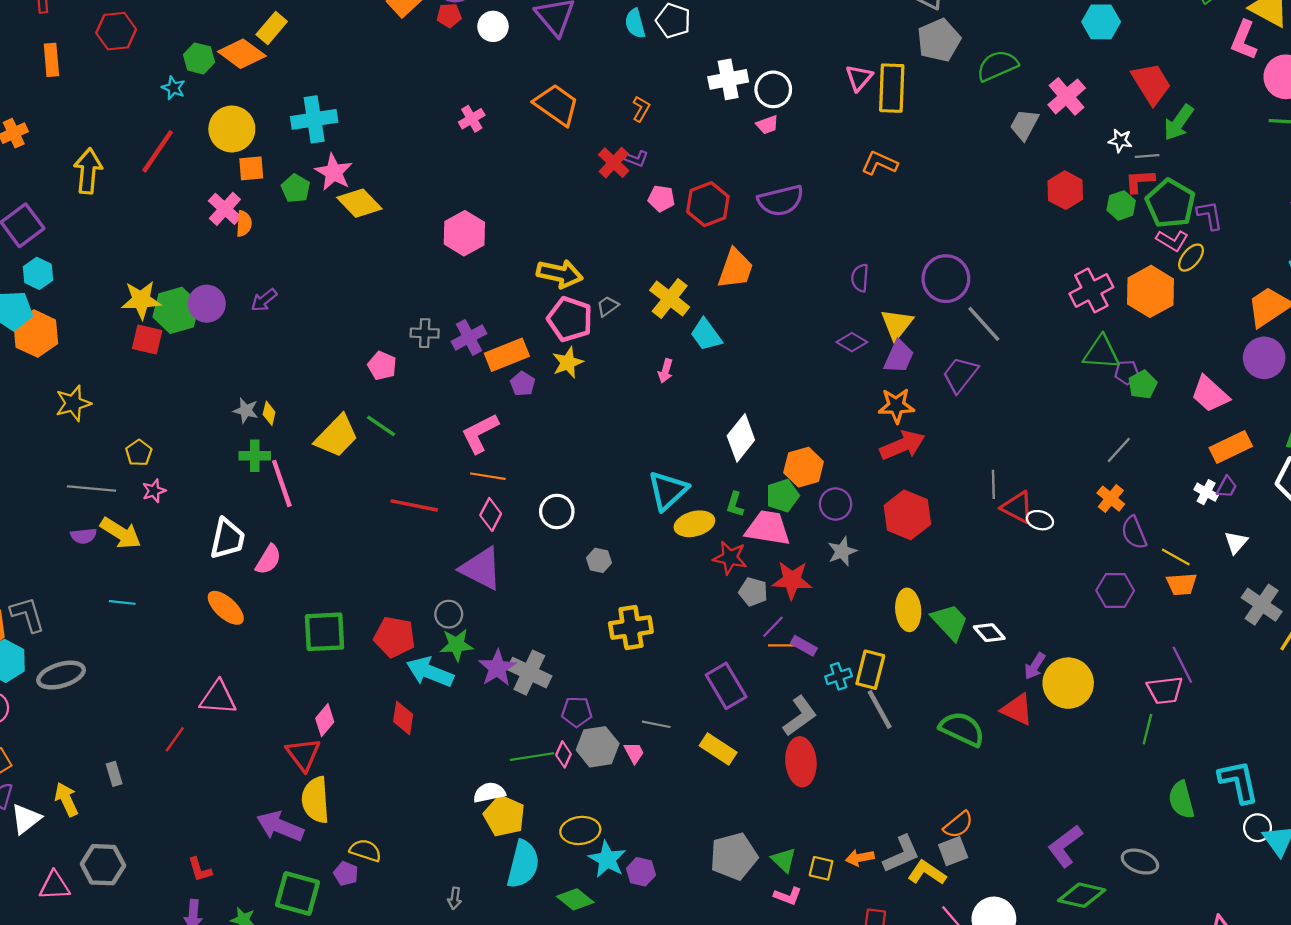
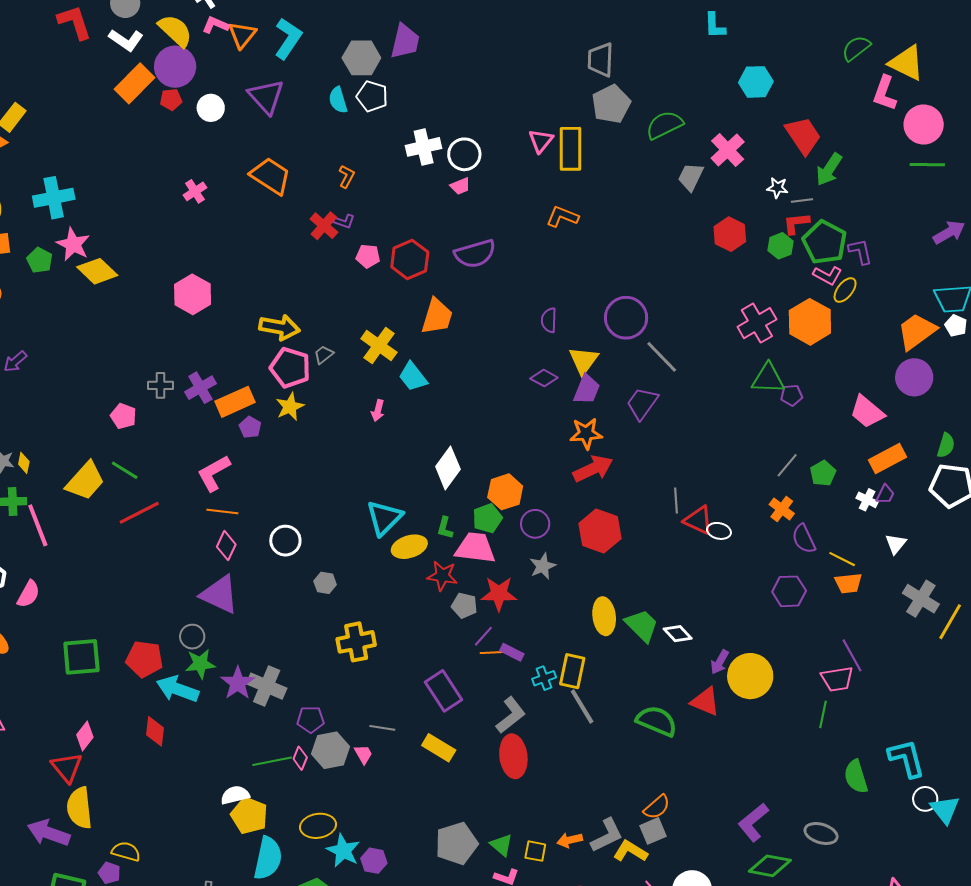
green pentagon: (1143, 385) -> (823, 473), moved
red line: (414, 505) -> (139, 513), moved, turned -36

